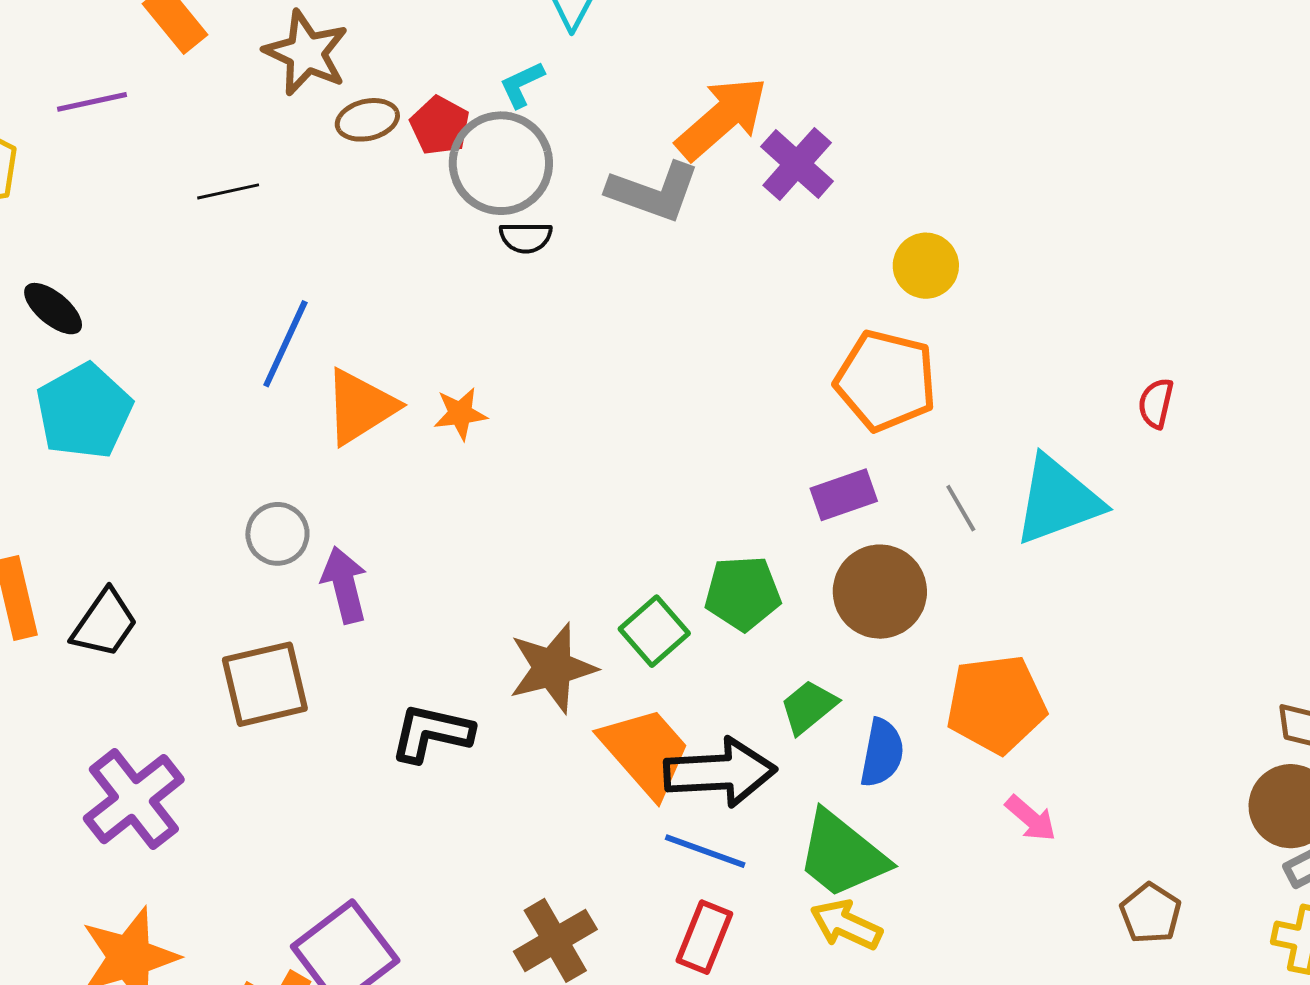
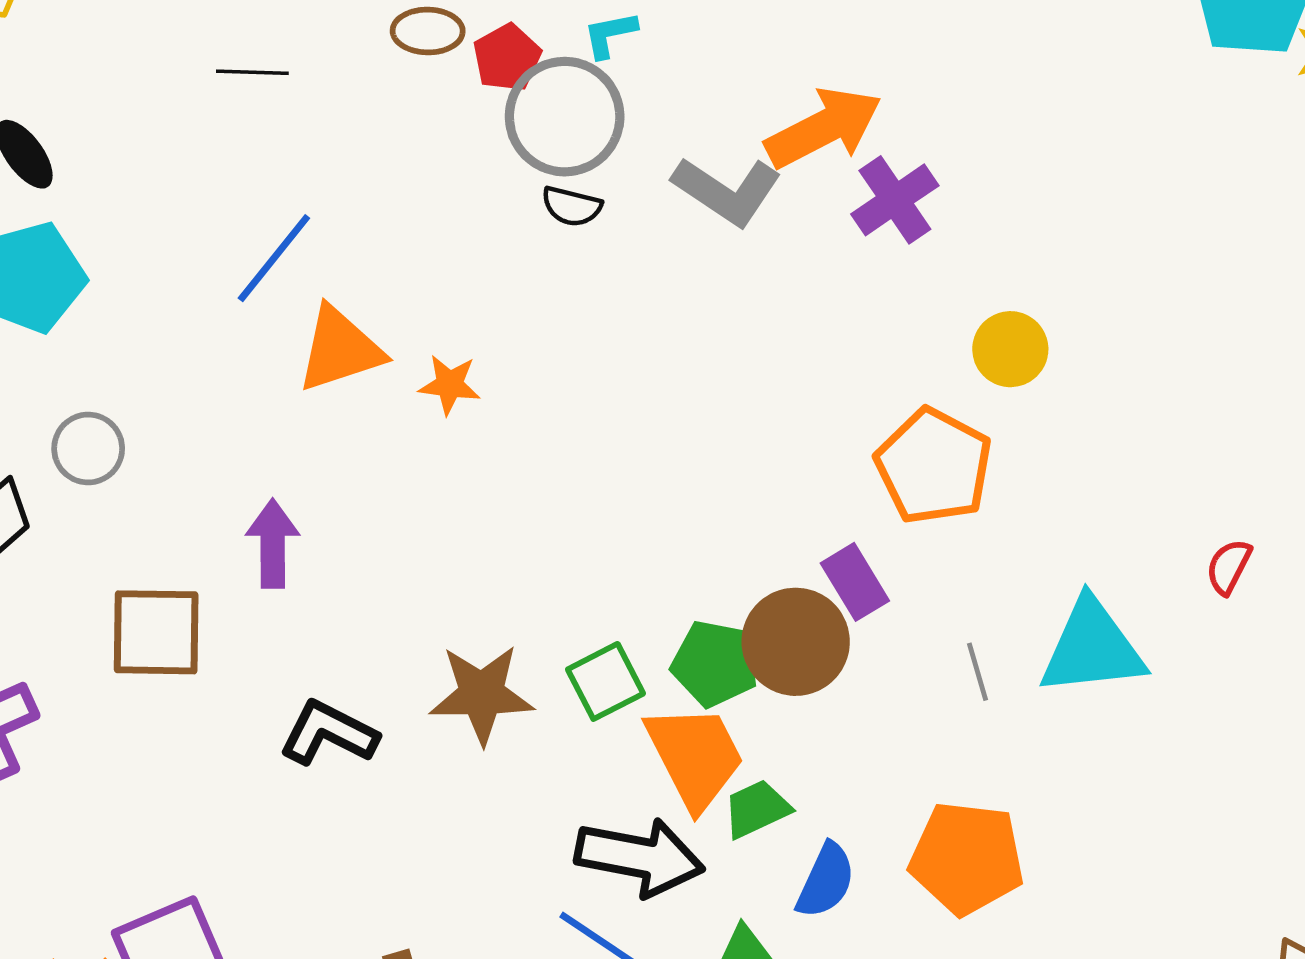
purple rectangle: (844, 495) -> (855, 582), turned 64
gray line: (961, 508) -> (978, 672), moved
gray circle: (277, 534) -> (88, 449), moved
brown circle: (880, 592) -> (796, 642), moved
orange trapezoid: (645, 752) -> (695, 756), moved

